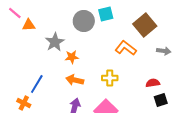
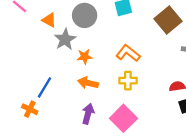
gray circle: (84, 21) -> (85, 15), moved
orange triangle: (29, 25) -> (49, 20), moved, turned 32
orange L-shape: (126, 48) -> (128, 53), moved

